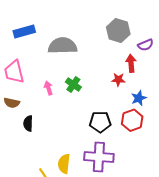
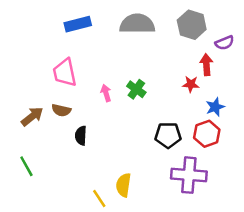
gray semicircle: (63, 46) -> (137, 24), moved
purple cross: (99, 157) -> (189, 175), moved

